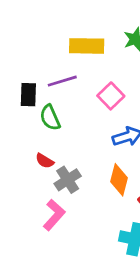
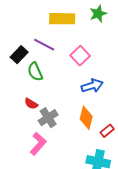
purple line: (62, 81) -> (44, 45), turned 45
black rectangle: (28, 95) -> (19, 55), turned 42

